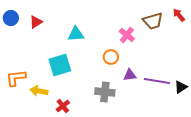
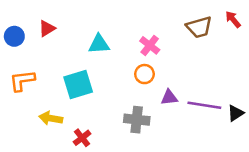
blue circle: (11, 18) -> (14, 36), moved
pink cross: (127, 35) -> (150, 45), moved
orange L-shape: (16, 78) -> (22, 81), moved

